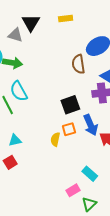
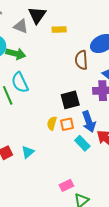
yellow rectangle: (66, 19) -> (59, 30), moved
yellow semicircle: (55, 139) -> (52, 123), moved
cyan triangle: (15, 140) -> (28, 152), moved, turned -32
cyan rectangle: (90, 174) -> (82, 143), moved

